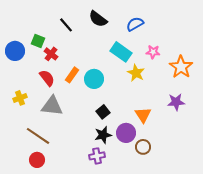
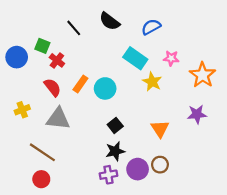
purple circle: (126, 133) -> (138, 169), moved

